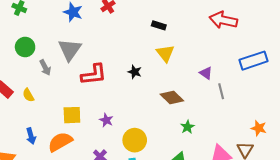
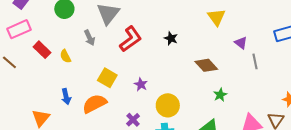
yellow triangle: (165, 53) -> (216, 17), moved
gray arrow: (45, 68) -> (90, 38), moved
red L-shape: (94, 75) -> (131, 39), turned -32
yellow square: (72, 115) -> (107, 78), turned 30

